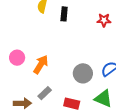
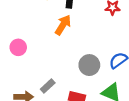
orange arrow: (41, 64) -> (63, 25), moved

